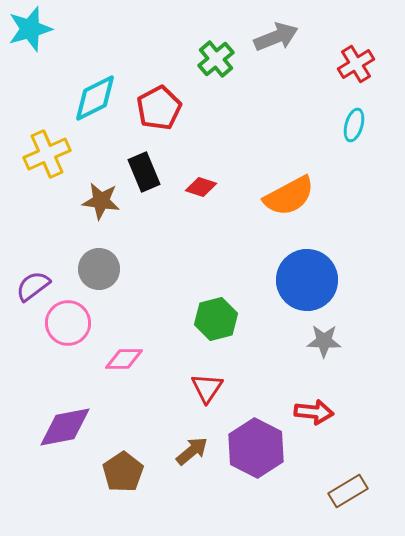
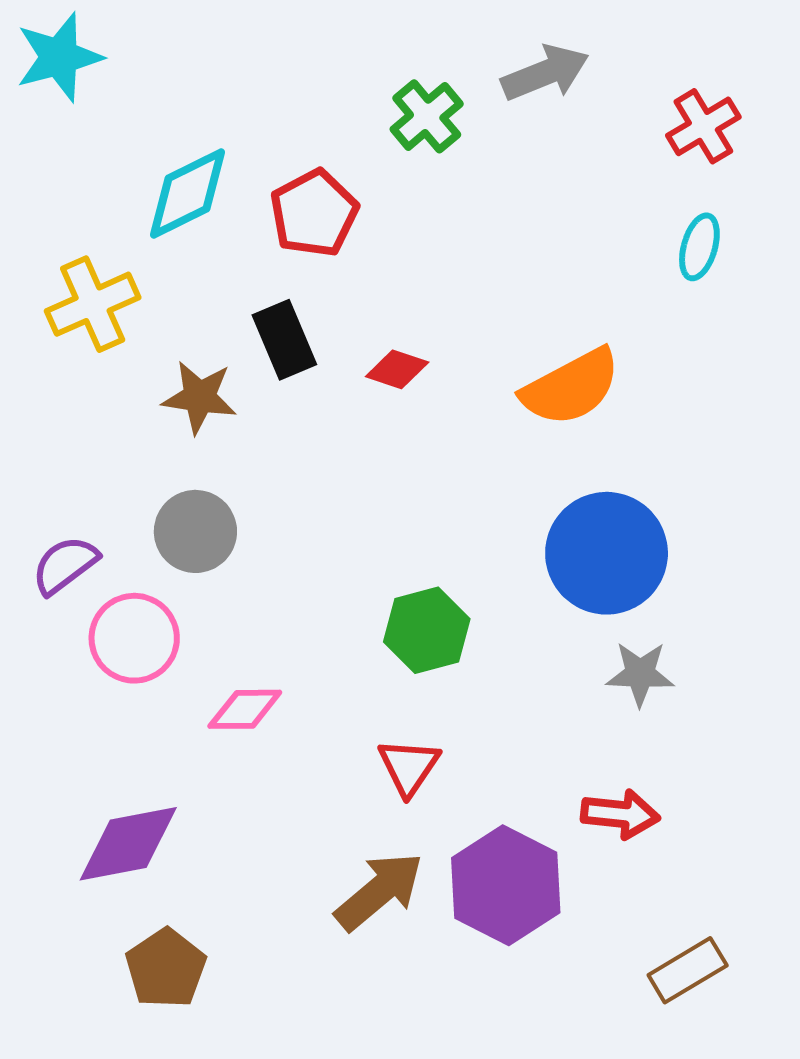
brown arrow: (192, 451) -> (379, 891), size x1.4
brown pentagon: (123, 472) -> (166, 968), moved

